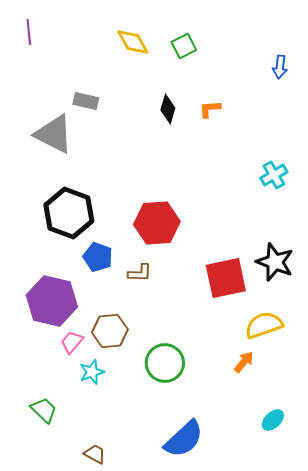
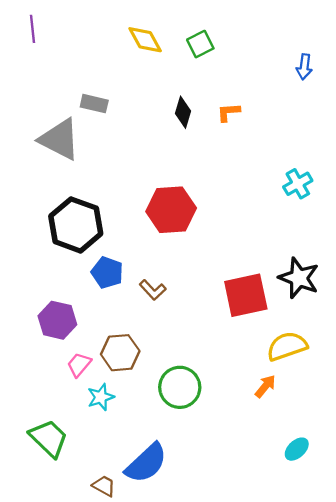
red hexagon: (157, 223) -> (171, 210), moved
brown L-shape: (140, 273) -> (153, 290), turned 45
purple hexagon: (52, 301) -> (57, 320), size x0.7
green trapezoid: (44, 410) -> (49, 438), size x1.4
blue semicircle: (184, 439) -> (146, 463), moved

